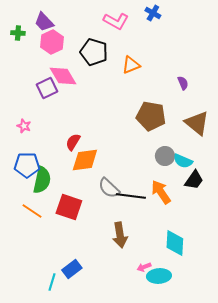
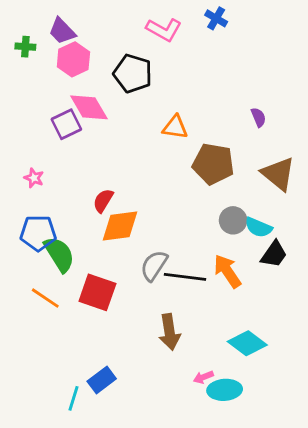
orange triangle: (131, 65) -> (175, 127), moved, turned 30
green semicircle: (42, 180) -> (59, 254), turned -44
gray semicircle: (109, 188) -> (154, 266), turned 80
cyan diamond: (175, 243) -> (247, 343), turned -56

